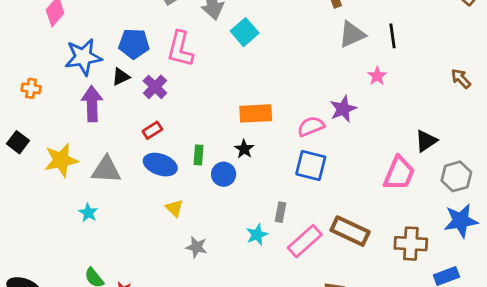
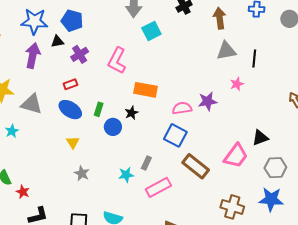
pink L-shape: (180, 49) -> (117, 61), moved
brown rectangle: (350, 231) -> (196, 166), moved

